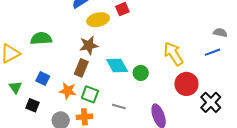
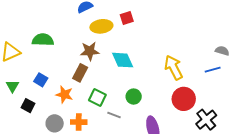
cyan diamond: (117, 66) -> (123, 60), moved
green circle: (141, 73) -> (134, 97), moved
green square: (90, 94) -> (97, 98), moved

